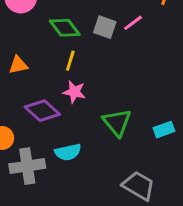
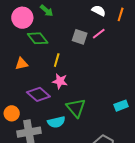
green diamond: (65, 28) -> (38, 38), moved
green triangle: (117, 122) -> (76, 108), moved

